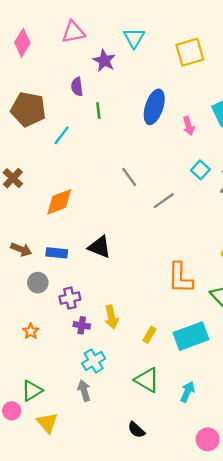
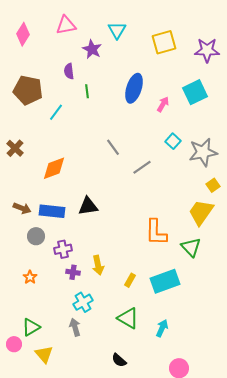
pink arrow: (189, 126) -> (163, 104), turned -133
black triangle: (100, 247) -> (88, 206), turned -30
blue rectangle: (57, 253) -> (52, 211), size x1.4

